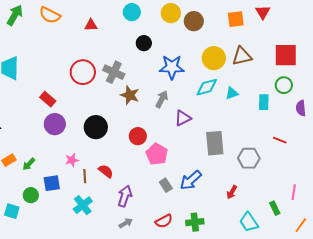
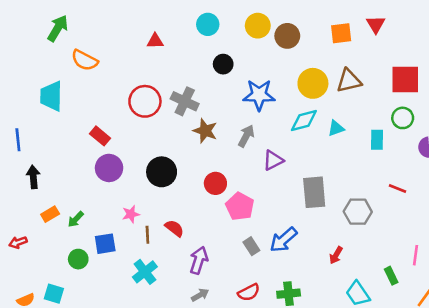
orange semicircle: (50, 15) -> (85, 60), moved
cyan square: (12, 211) -> (54, 294), moved

